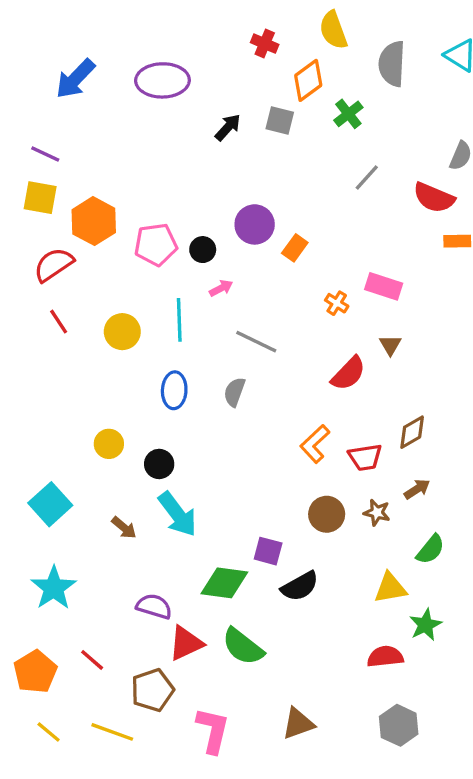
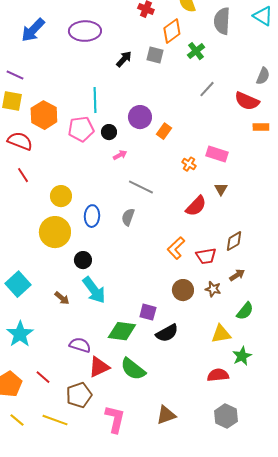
red semicircle: (54, 265) -> (20, 141), turned 55
cyan line: (179, 320) -> (95, 100), moved
yellow circle: (122, 332) -> (61, 196), moved
yellow circle: (109, 444) -> (55, 232), moved, size x1.8

